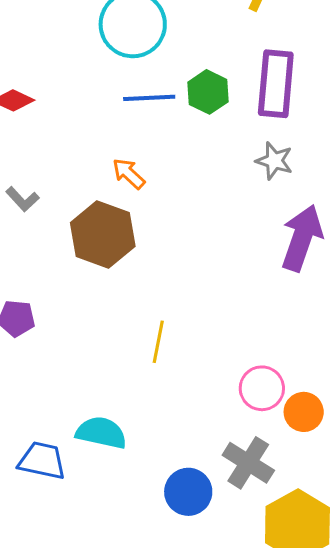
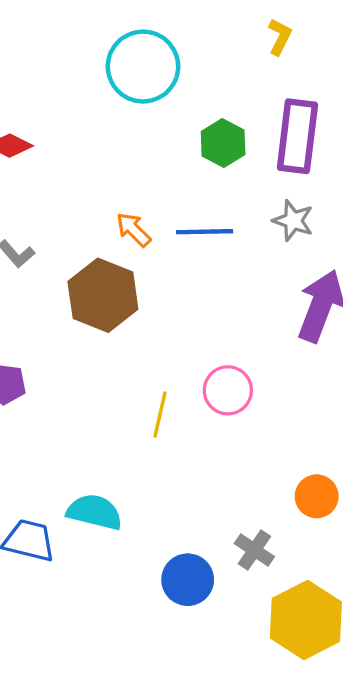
blue line: (149, 98) -> (205, 232), moved
pink circle: (262, 388) -> (228, 390), moved
gray cross: (248, 463) -> (254, 550), size x0.7

